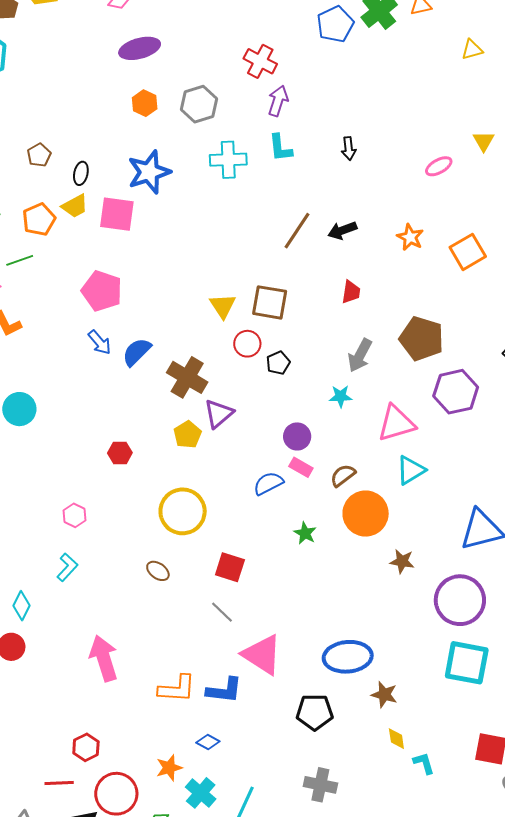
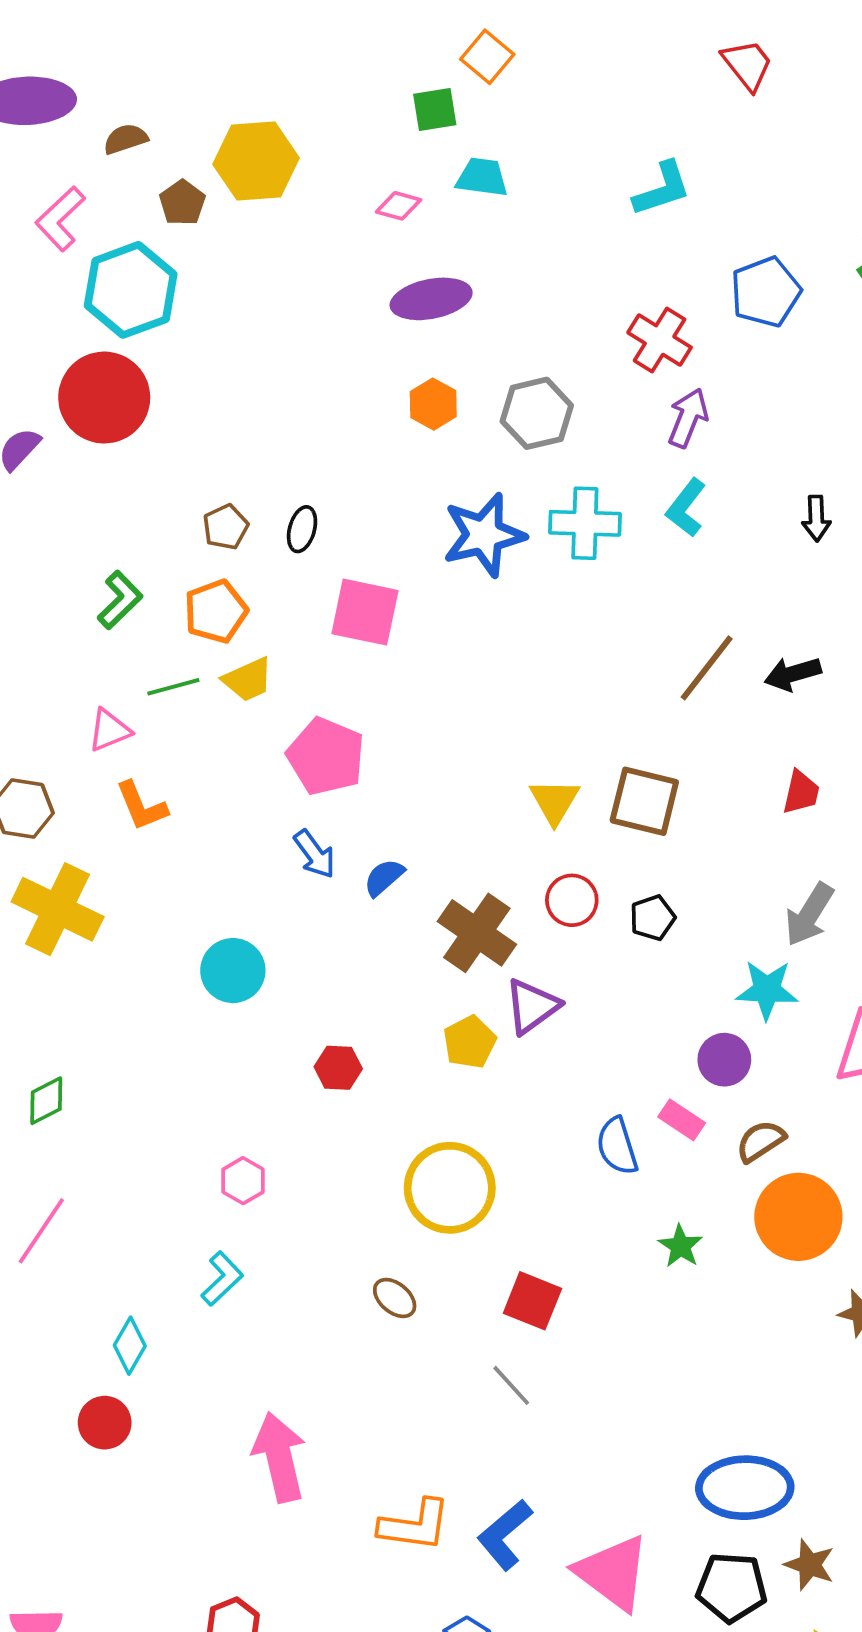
blue pentagon: (335, 24) -> (766, 292), moved
cyan L-shape: (280, 148) -> (686, 508), turned 40
brown pentagon: (39, 155) -> (225, 527), moved
blue star: (149, 172) -> (484, 535), moved
yellow trapezoid: (75, 206) -> (248, 679), moved
red circle: (247, 344) -> (572, 900), moved
blue semicircle: (137, 352) -> (384, 877), size x0.7
cyan star: (341, 396) -> (767, 990), size x1.4
cyan circle: (19, 409) -> (233, 971), moved
purple circle: (297, 436) -> (724, 1060), moved
blue semicircle: (268, 483) -> (617, 1146), turned -84
pink triangle: (262, 655) -> (613, 1573), moved
blue L-shape: (224, 690) -> (505, 1535), turned 129
black pentagon: (315, 712) -> (732, 1587), moved

